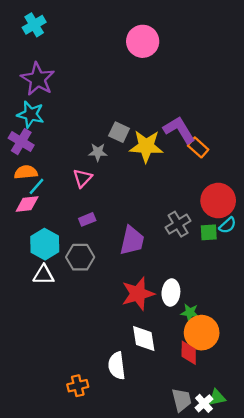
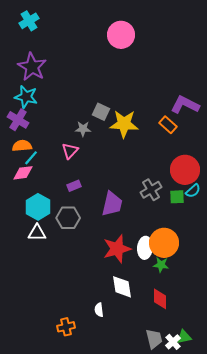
purple L-shape: (179, 130) -> (185, 105), moved, turned -32
orange circle: (202, 333) -> (164, 243), moved
white semicircle: (117, 366) -> (99, 310), size x0.6

